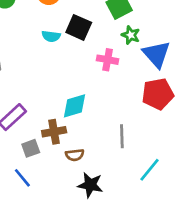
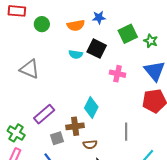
green star: (131, 35) -> (151, 41), moved
cyan diamond: (75, 106) -> (91, 107), turned -50

